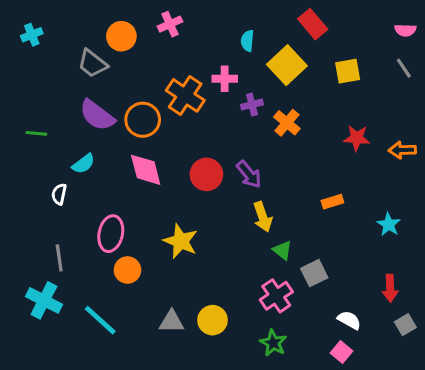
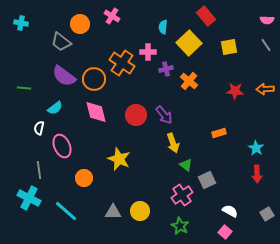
pink cross: (170, 24) -> (112, 16), turned -35
cyan cross: (32, 35) -> (21, 23), turned 32
orange arrow: (402, 150) -> (265, 89), moved
pink ellipse: (111, 234) -> (62, 146), moved, turned -35
red arrow: (390, 288) -> (257, 174), moved

